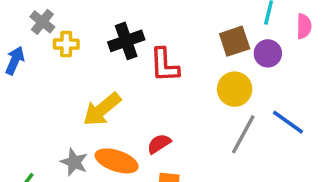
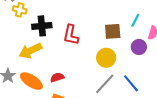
black cross: (126, 41) -> (42, 26), moved
purple circle: (268, 53) -> (139, 47), moved

